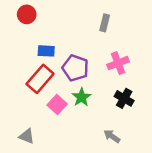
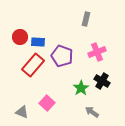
red circle: (27, 14) -> (20, 37), moved
green star: (81, 97) -> (81, 88), moved
pink square: (57, 105) -> (47, 103), moved

